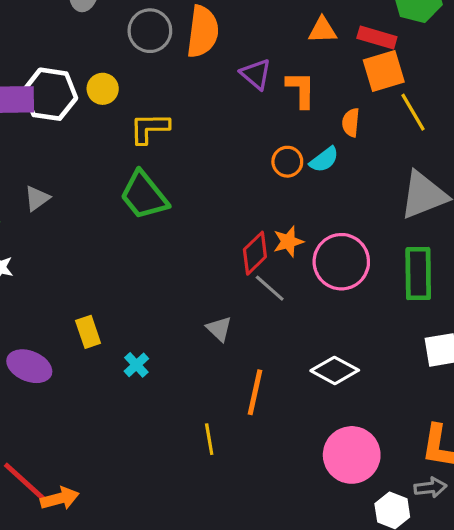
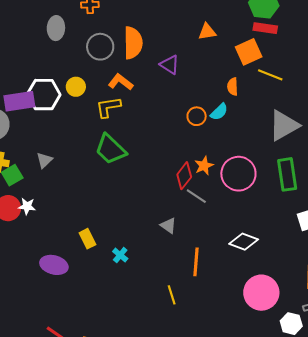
red rectangle: (377, 37) -> (265, 28), moved
orange L-shape: (301, 90) -> (121, 82), moved, turned -45
yellow line: (413, 112) -> (270, 75), turned -30

